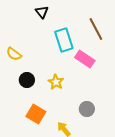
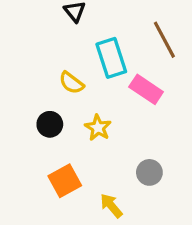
yellow semicircle: (14, 54) -> (71, 83), moved
orange square: (36, 114) -> (65, 181), turned 30

